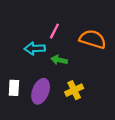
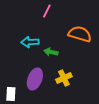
pink line: (54, 31) -> (47, 11), moved
white rectangle: (14, 88) -> (11, 94), moved

